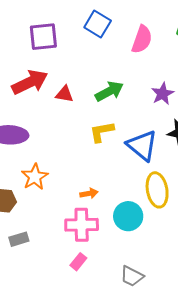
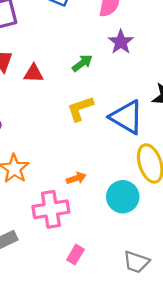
green arrow: (109, 91) -> (82, 63), size x0.7
purple star: (163, 94) -> (121, 42), moved
pink cross: (82, 225) -> (51, 209), moved

